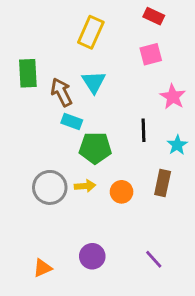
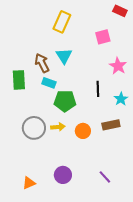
red rectangle: (154, 16) -> (120, 11), moved
green rectangle: (28, 73) -> (19, 80), moved
brown rectangle: (163, 183) -> (111, 125), turned 66

